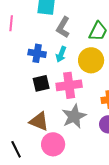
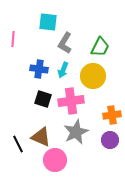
black square: (41, 83) -> (43, 99), turned 30
black line: (16, 149) -> (18, 144), moved

